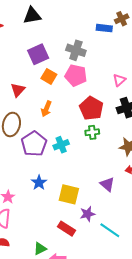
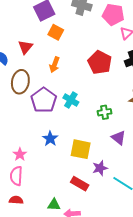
pink pentagon: (76, 75) -> (113, 14), moved
green cross: (92, 132) -> (104, 112), moved
cyan cross: (61, 145) -> (71, 100), turned -35
green triangle: (40, 249) -> (54, 205), turned 32

